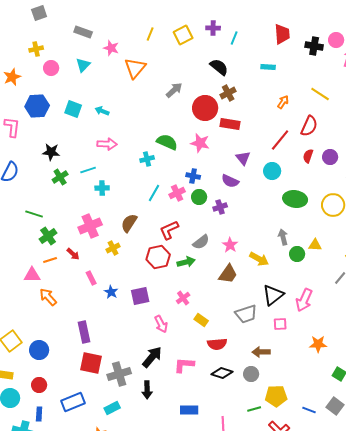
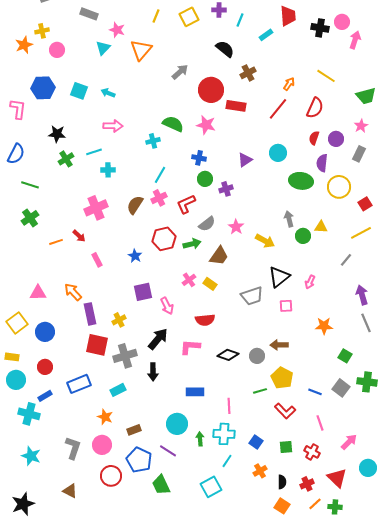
cyan triangle: (83, 65) -> (103, 48), moved
cyan rectangle: (268, 67) -> (266, 35), moved, turned -40
orange star: (12, 77) -> (24, 45), moved
brown cross: (228, 93) -> (248, 73), moved
red line: (280, 140) -> (278, 109), moved
purple triangle: (243, 158) -> (245, 160), moved, turned 35
purple semicircle: (230, 181) -> (322, 163), moved, turned 72
pink cross: (177, 193) -> (159, 198), moved
green line: (34, 214) -> (30, 185), moved
red L-shape: (169, 230) -> (186, 204), moved
green cross: (48, 236) -> (30, 218), moved
yellow cross: (113, 248) -> (119, 320), moved
brown trapezoid: (228, 274) -> (219, 256), moved
pink triangle: (32, 275) -> (38, 293), moved
blue star: (111, 292) -> (135, 256), moved
purple square: (140, 296) -> (143, 292), moved
orange arrow: (48, 297) -> (73, 292), moved
pink arrow: (304, 300) -> (310, 282), size x0.6
yellow rectangle: (201, 320) -> (210, 284), moved
red semicircle: (217, 344) -> (205, 320), moved
brown arrow: (261, 352) -> (279, 345), moved
yellow pentagon: (276, 396) -> (282, 378), turned 30
blue rectangle: (39, 414) -> (45, 396), turned 56

